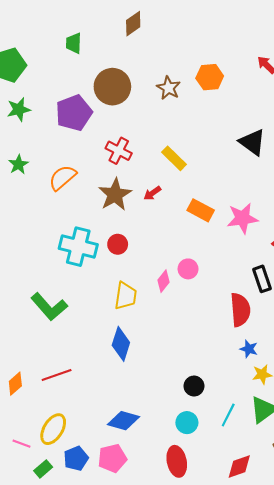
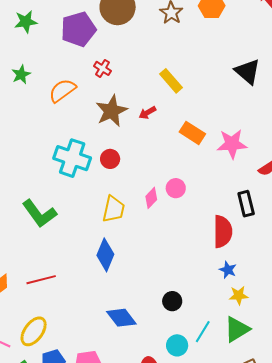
red cross: (119, 151) -> (103, 68), moved, size x0.7
blue diamond: (123, 421) -> (121, 318), moved, turned 32
cyan circle: (187, 423) -> (177, 345), moved

